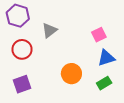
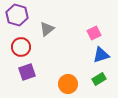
orange circle: (71, 74) -> (68, 84), moved
purple square: (22, 84) -> (27, 72), moved

